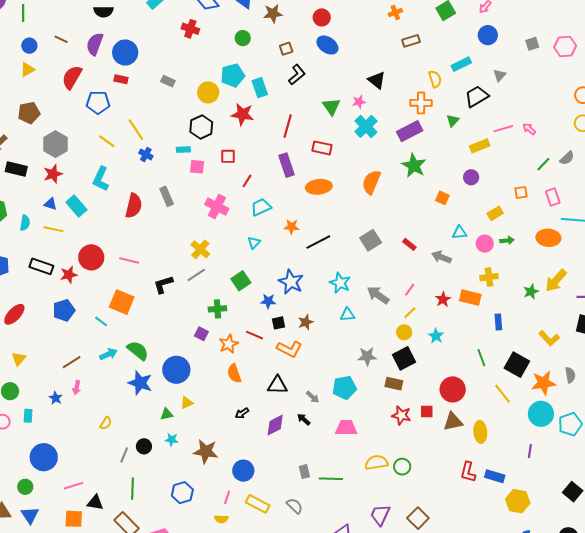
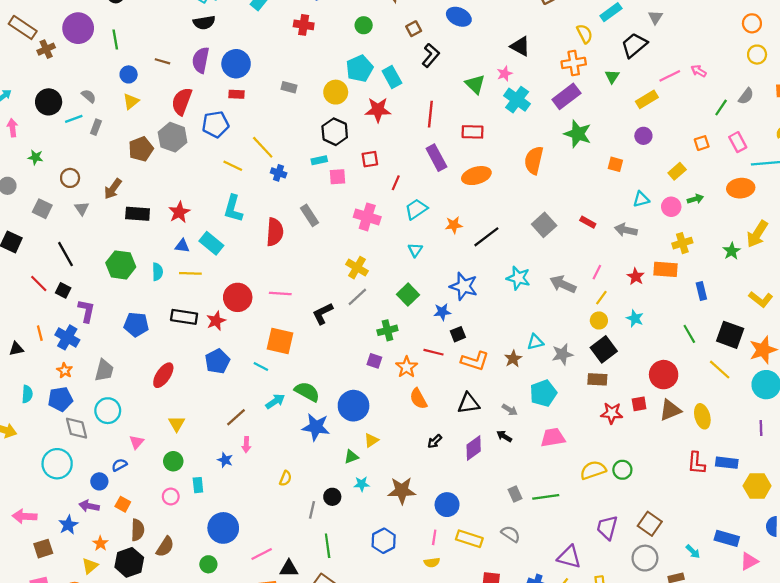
gray hexagon: (55, 144) -> (173, 137), moved
cyan triangle: (347, 315) -> (535, 342), moved
brown star: (306, 322) -> (513, 359), moved

